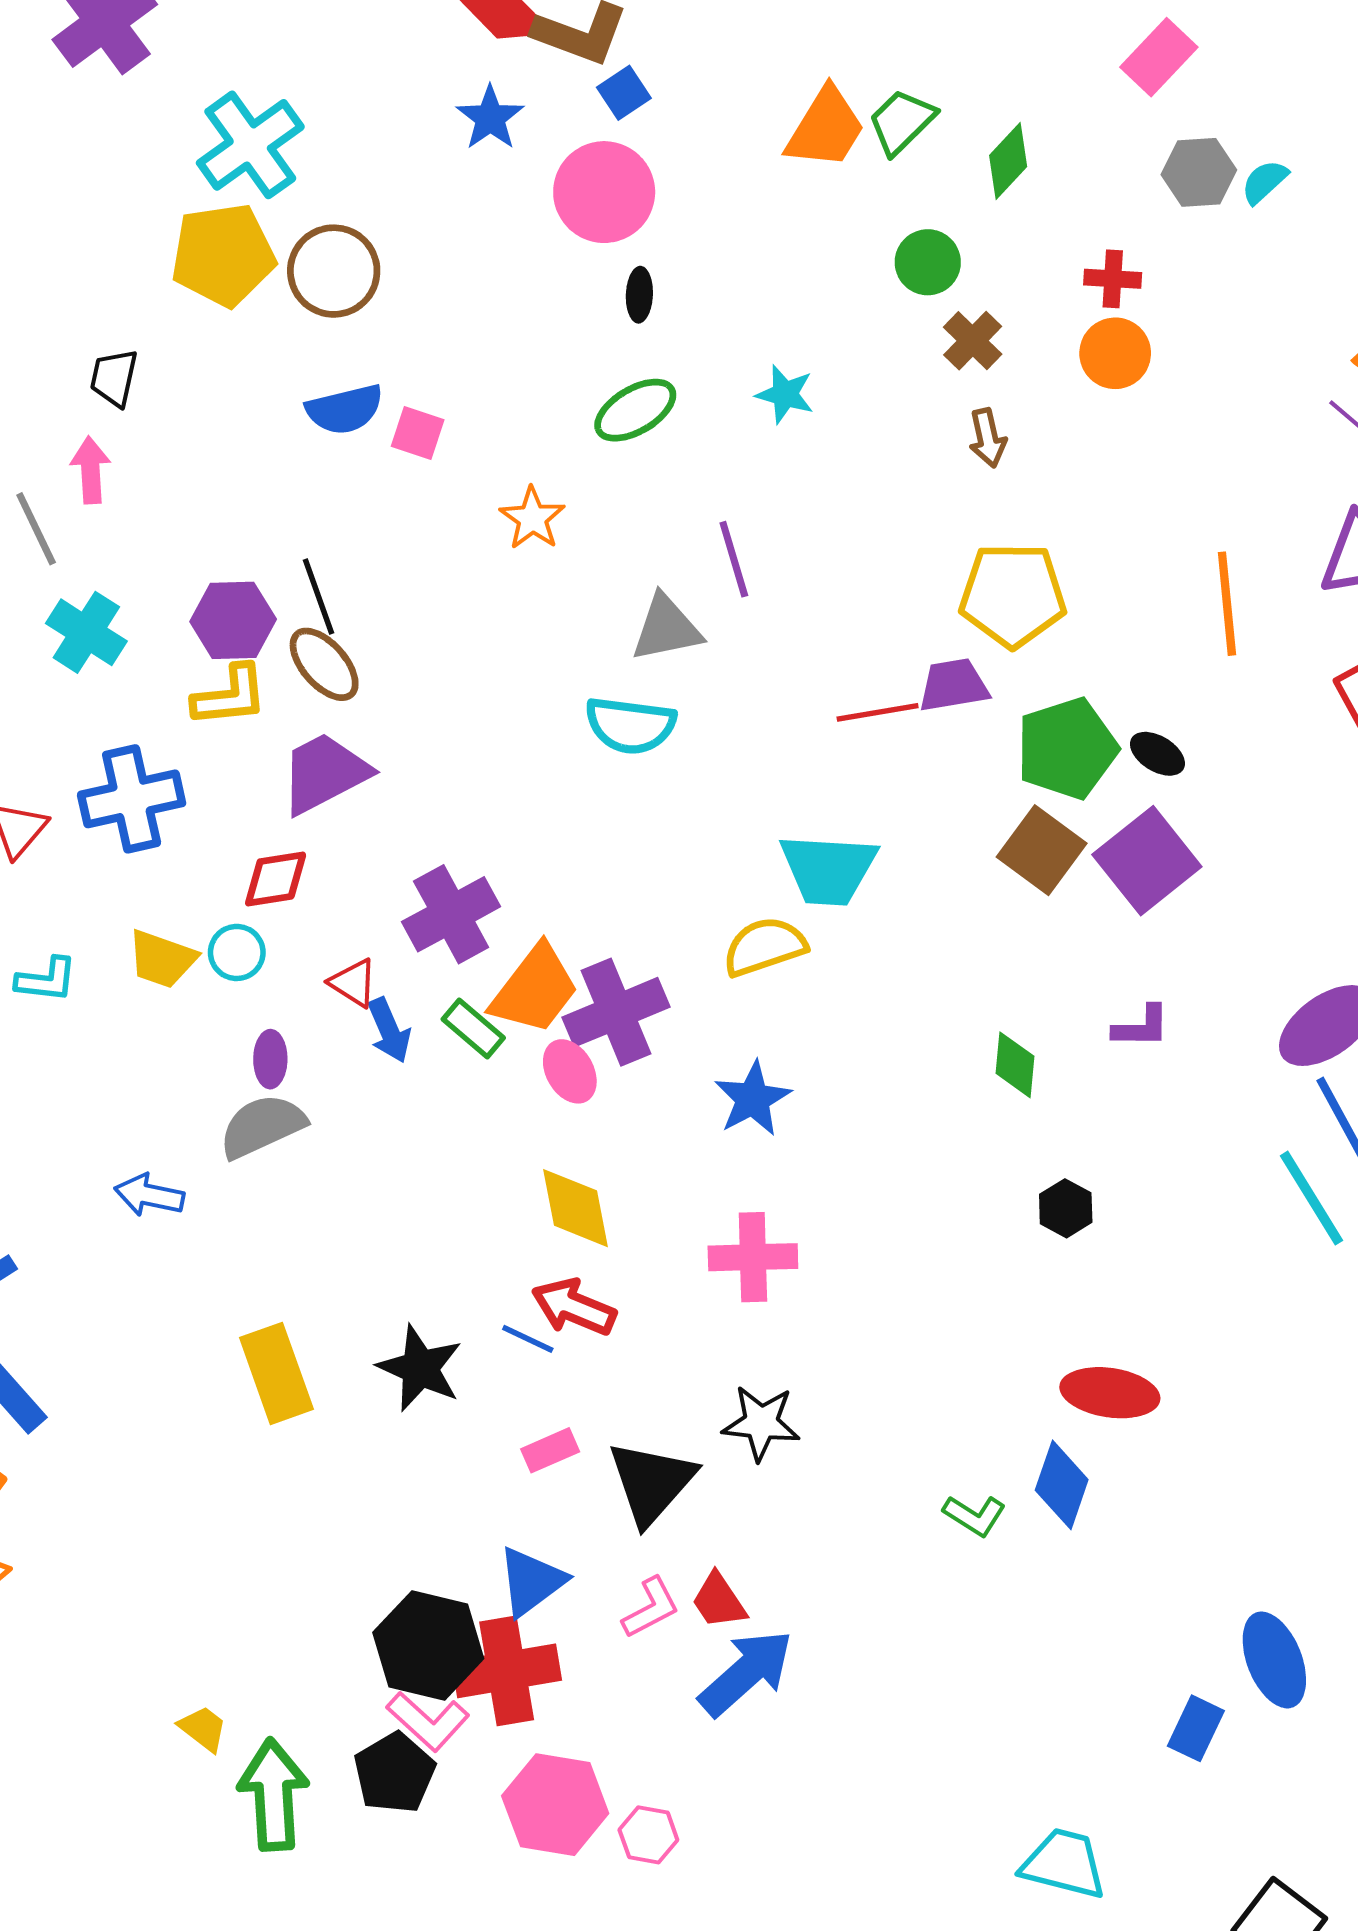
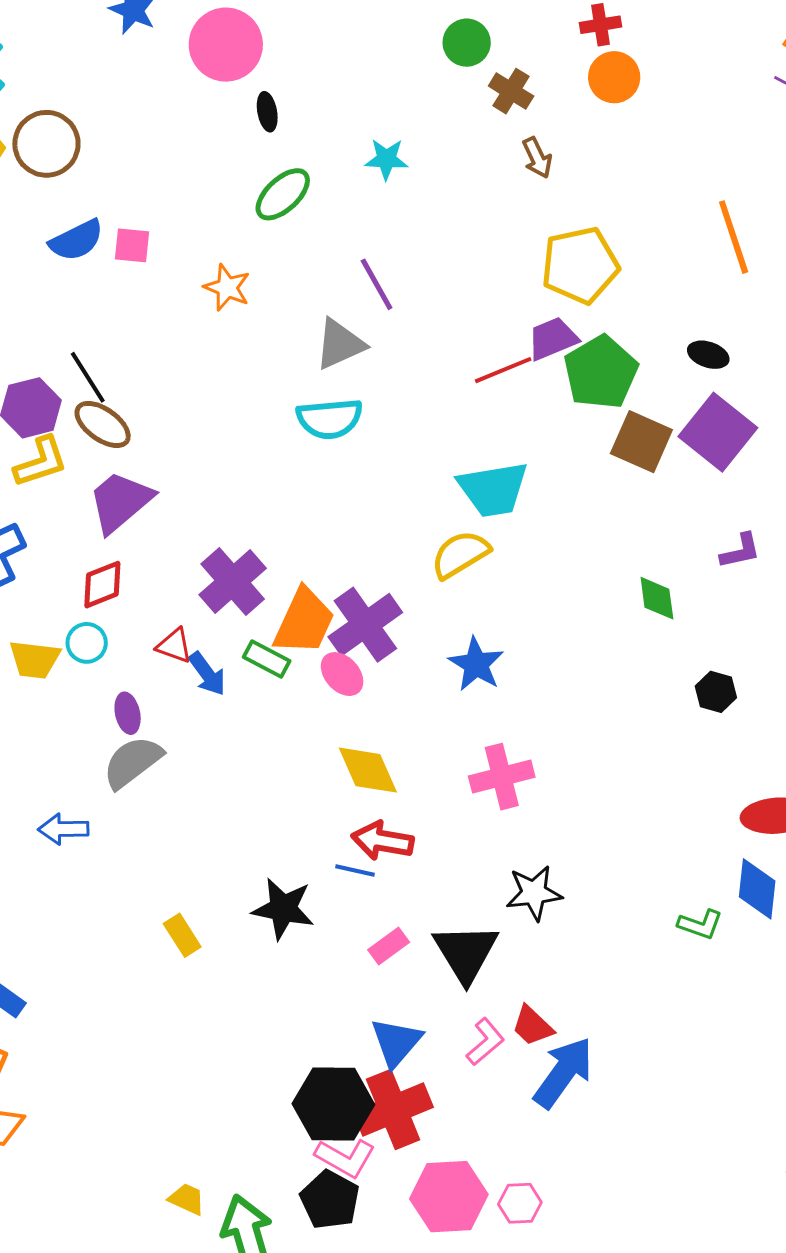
green pentagon: (1067, 748) -> (601, 372), moved
yellow rectangle: (276, 1373) -> (182, 935), size x0.6

